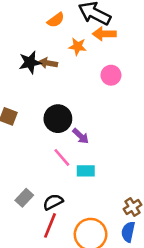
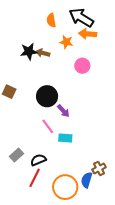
orange semicircle: (56, 20) -> (51, 20), turned 112
pink circle: (111, 75) -> (82, 66), moved
blue semicircle: (128, 232) -> (87, 180), moved

